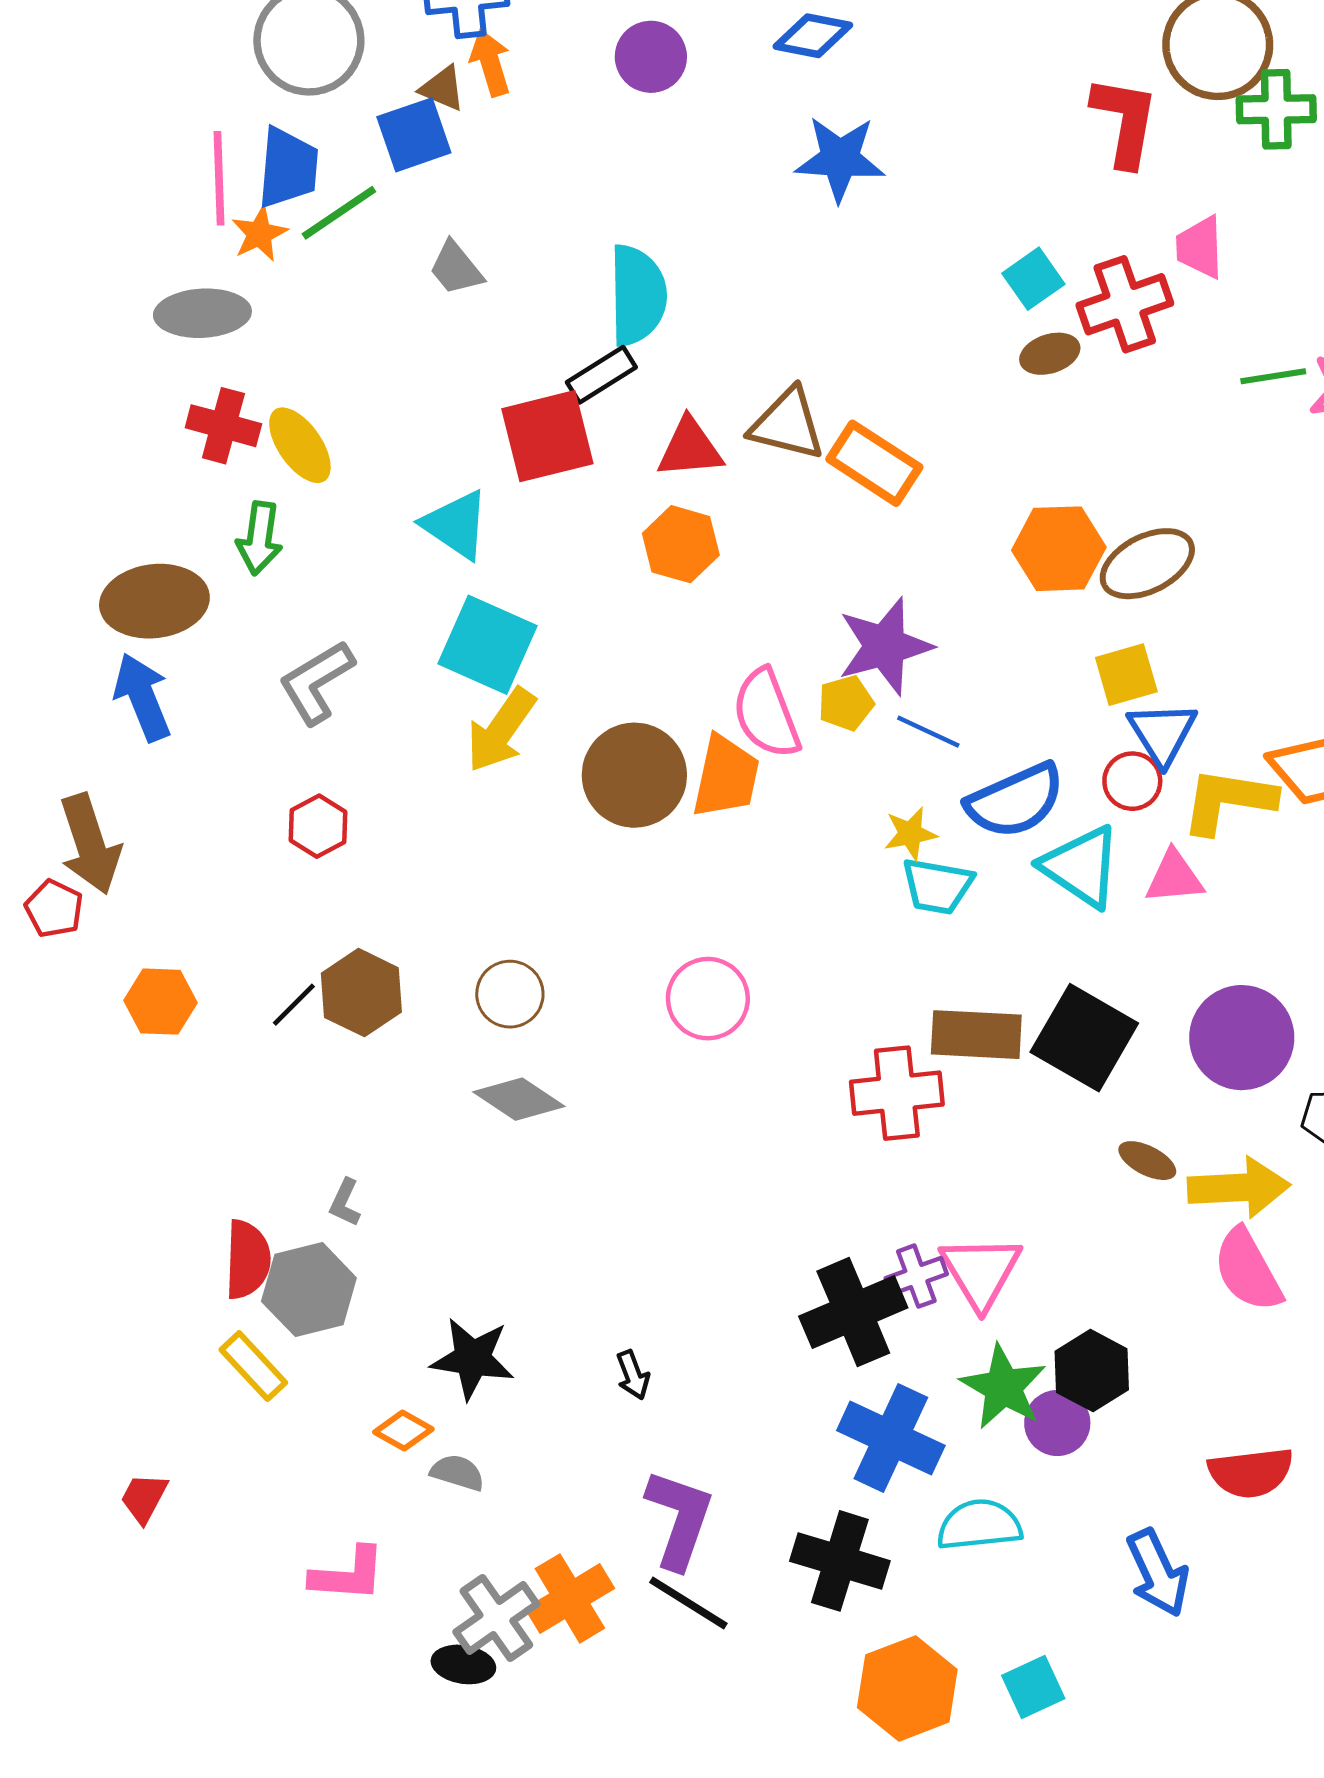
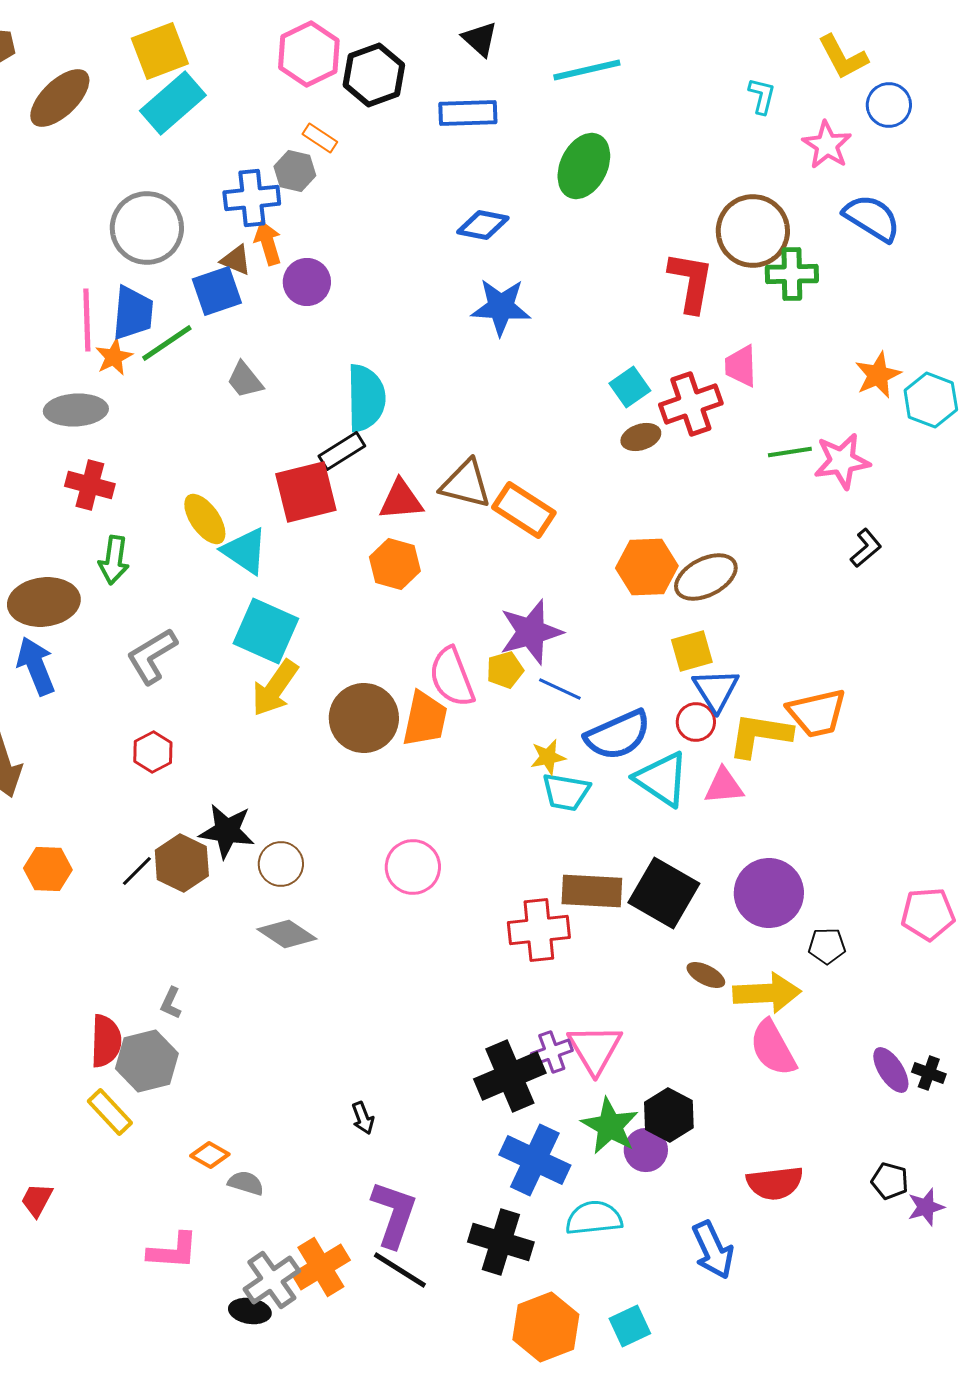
purple circle: (651, 57) -> (307, 282), moved
yellow ellipse: (300, 445) -> (205, 519), moved
black star: (472, 1359) -> (227, 831), moved

